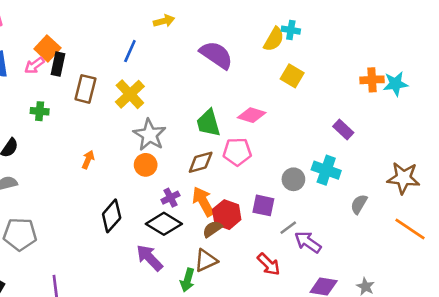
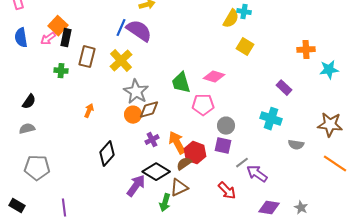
purple semicircle: (216, 55) -> (139, 31), moved
cyan star: (396, 84) -> (329, 70), moved
green cross: (40, 111) -> (61, 71), moved
brown diamond: (201, 162) -> (149, 110), moved
gray circle: (293, 179) -> (226, 126), moved
gray semicircle: (359, 204) -> (296, 145), turned -112
black diamond: (164, 224) -> (156, 172), moved
purple arrow: (150, 258) -> (136, 186), turned 80

